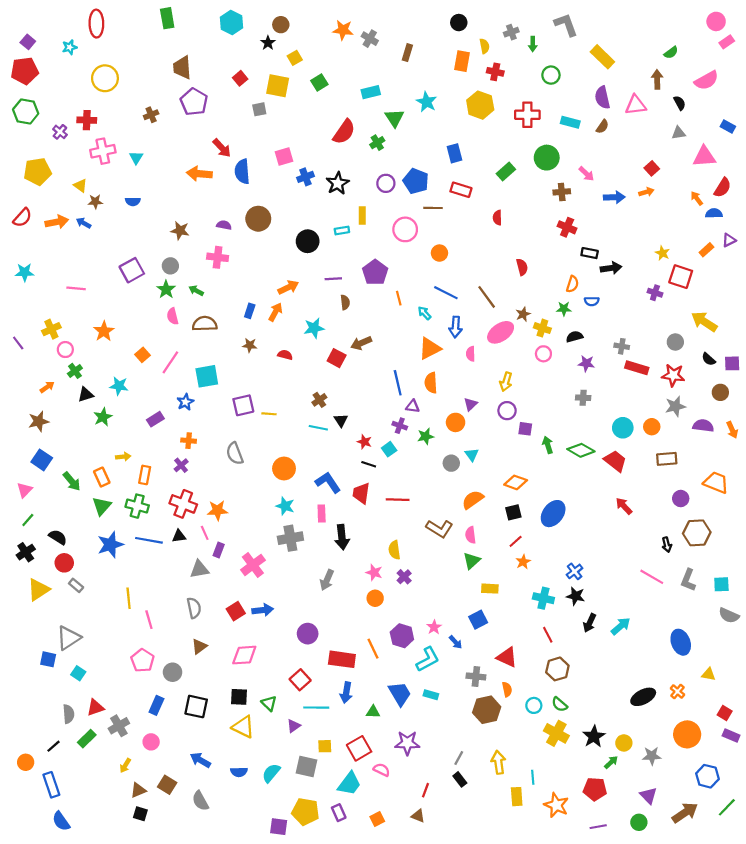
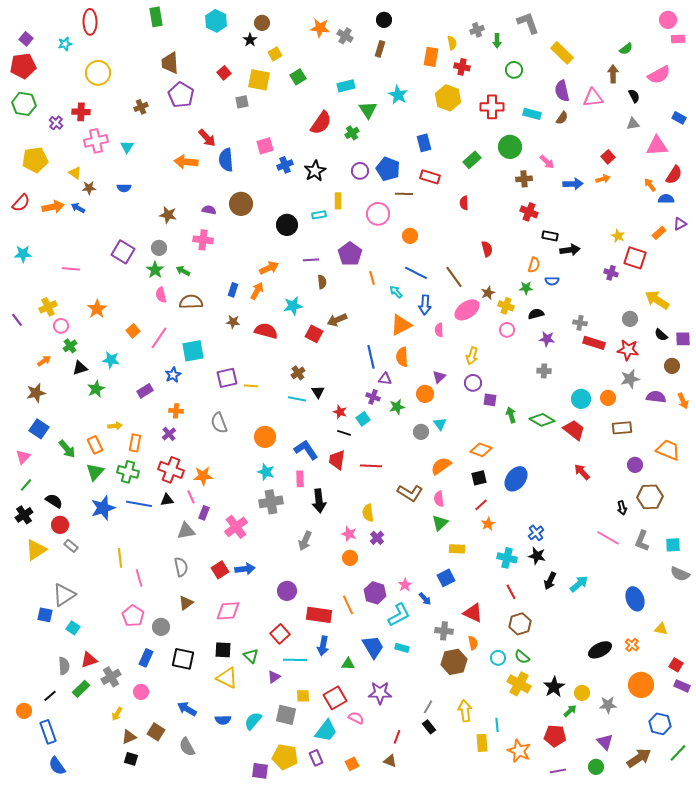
black circle: (459, 23) -> (384, 20), moved
pink rectangle: (727, 42) -> (678, 39), turned 32
purple square: (132, 270) -> (123, 252), turned -30
red semicircle: (285, 355) -> (266, 331), size x1.6

